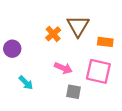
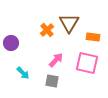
pink arrow: (63, 68) -> (56, 60), turned -70
gray square: (73, 92) -> (52, 81), moved

